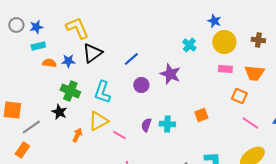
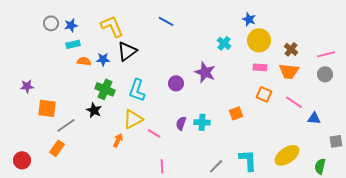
brown cross: (258, 40) -> (291, 49), moved, turned 32
blue line: (131, 59) -> (166, 21), moved, turned 70
orange square: (239, 96) -> (264, 94), moved
pink line: (250, 123) -> (294, 102), moved
orange arrow: (77, 135) -> (118, 140), moved

